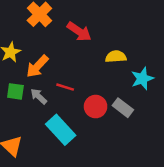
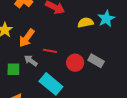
cyan star: (142, 79) -> (106, 19), moved
green square: (15, 91) -> (13, 69), moved

